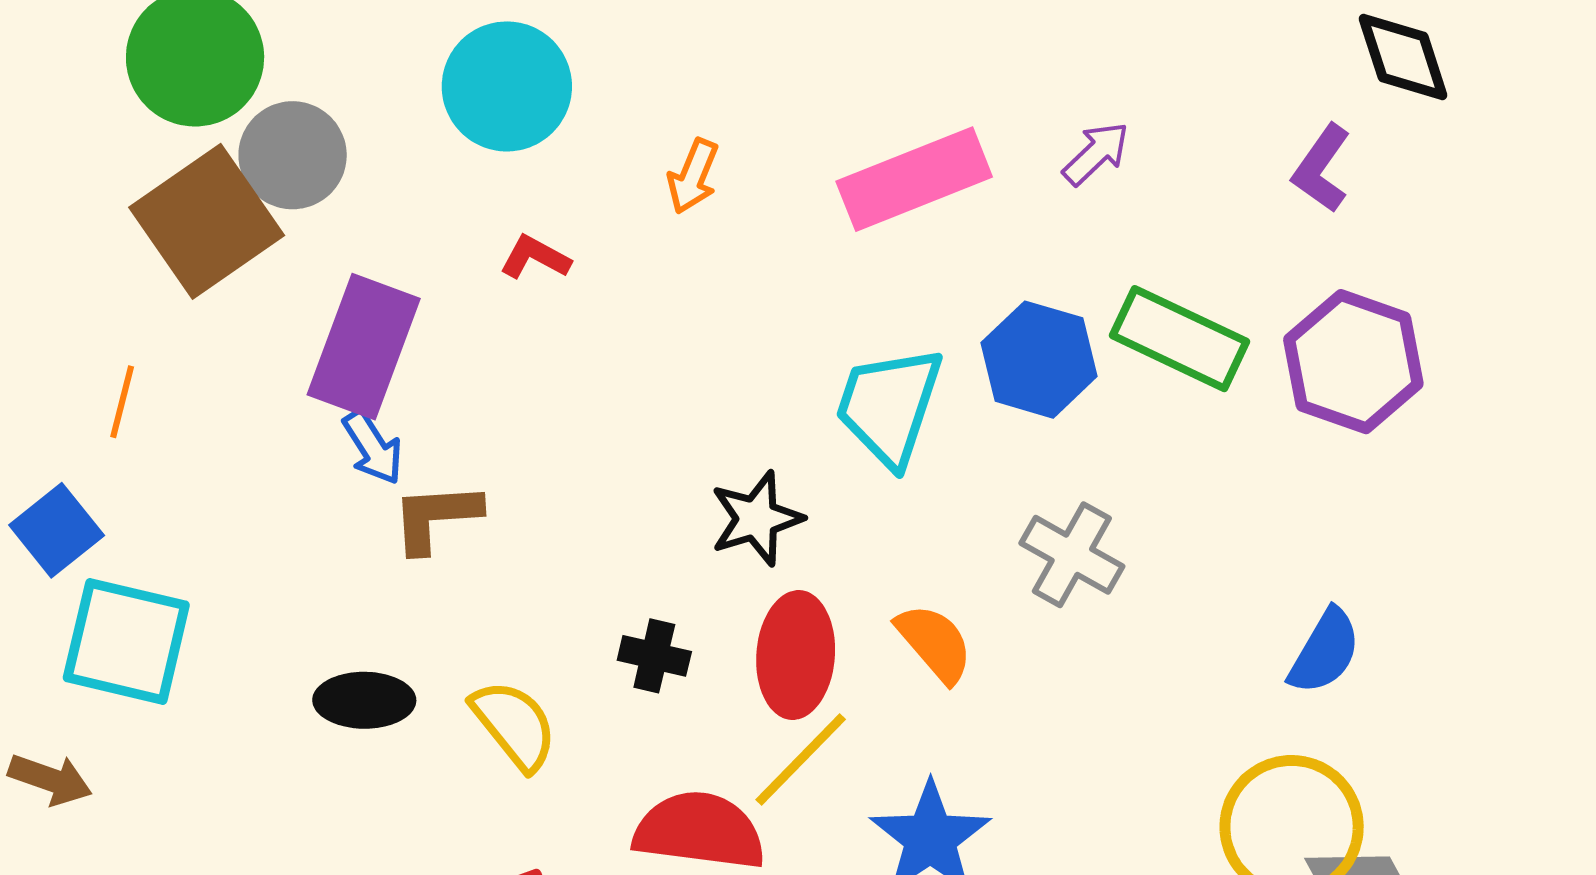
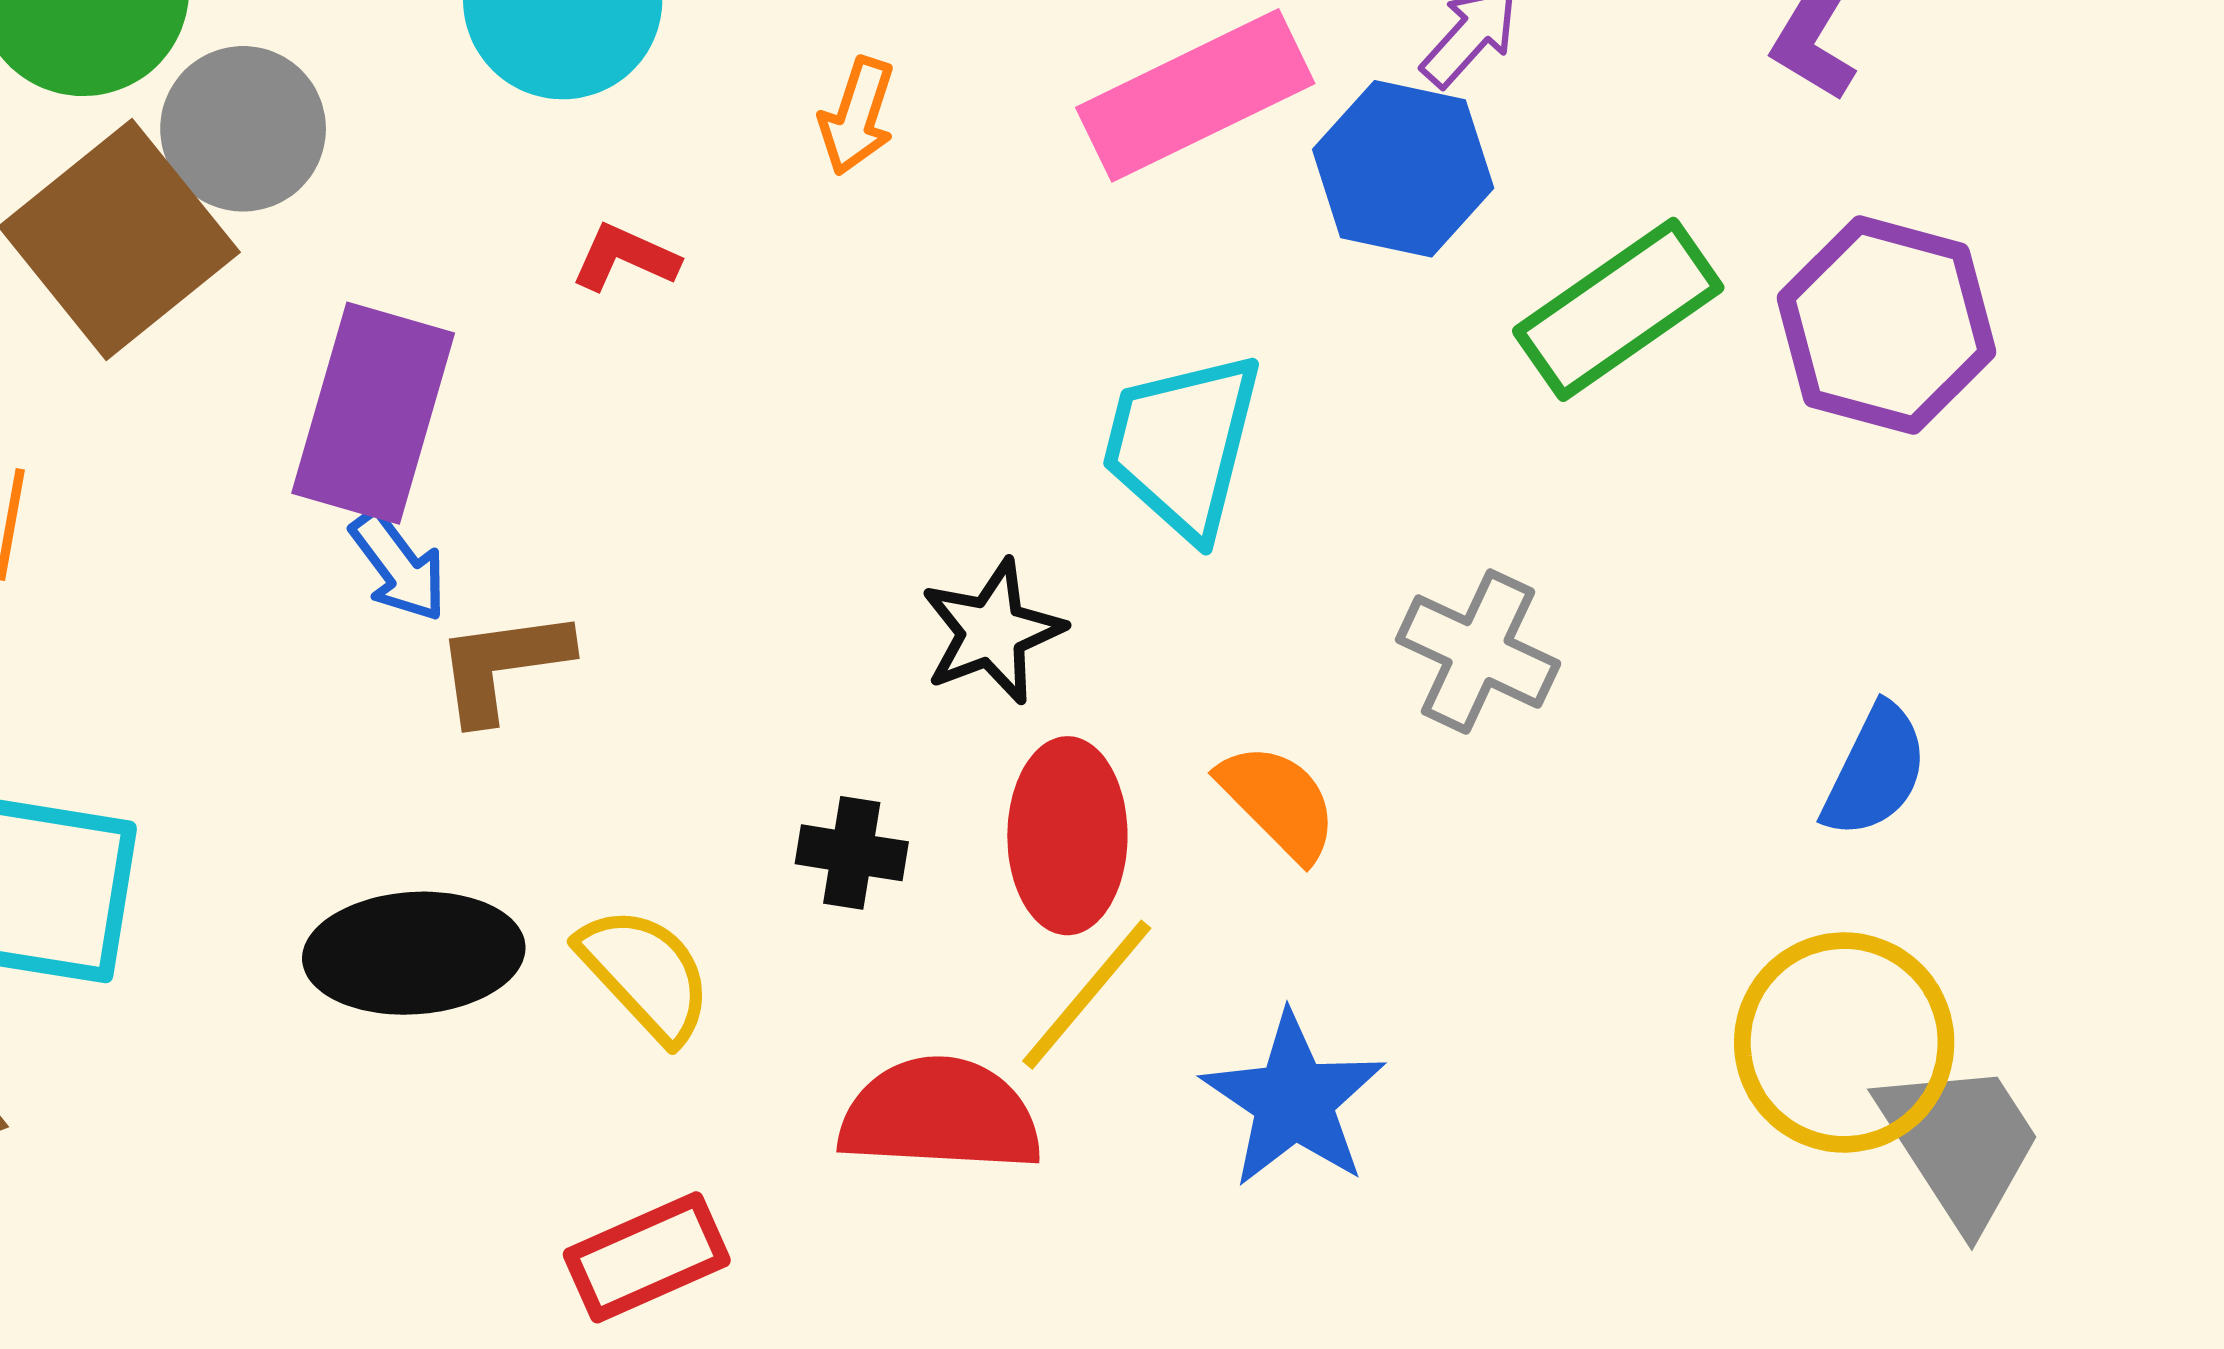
green rectangle: (1179, 339) -> (1618, 309), turned -56
blue hexagon: (1039, 360) -> (1403, 169), moved
black ellipse: (364, 700) -> (414, 953), size x1.4

